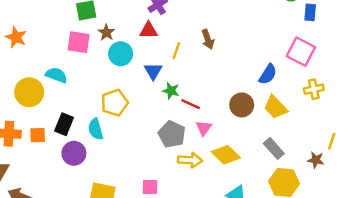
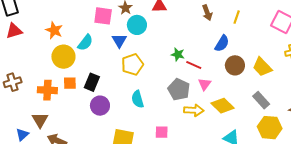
orange star: (16, 37) -> (54, 30), moved
yellow line: (176, 51) -> (237, 17), moved
blue triangle: (153, 71) -> (119, 41), moved
blue semicircle: (268, 74) -> (222, 43), moved
cyan semicircle: (56, 75) -> (85, 43), turned 108
cyan semicircle: (96, 129) -> (138, 99), moved
orange square: (38, 135) -> (70, 83), moved

